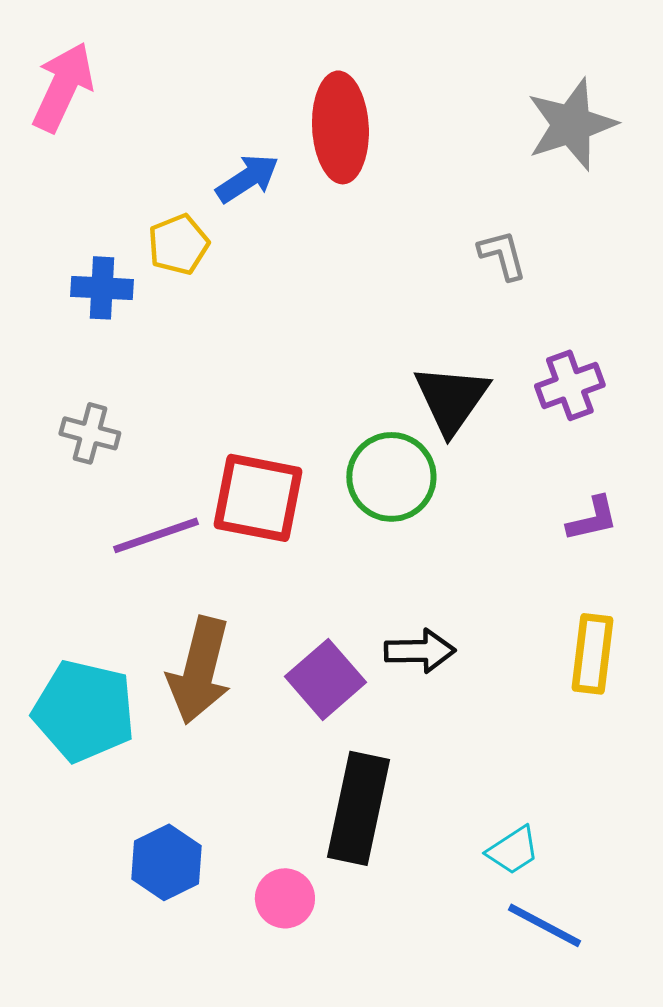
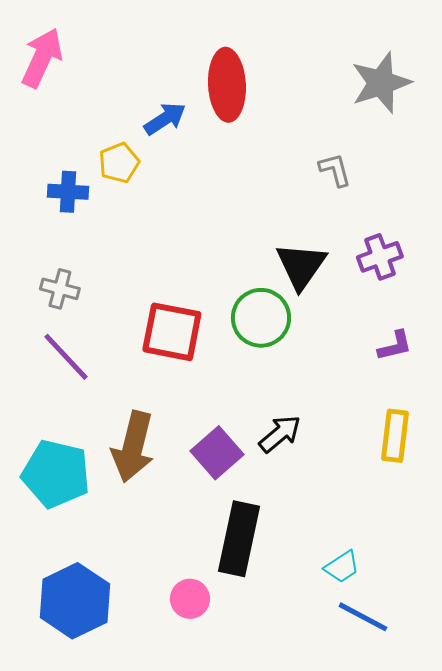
purple line: (156, 535) -> (66, 357), moved, turned 66
black arrow: (420, 651) -> (280, 434), turned -39
blue hexagon: (166, 862) -> (75, 601), moved, size x1.5

